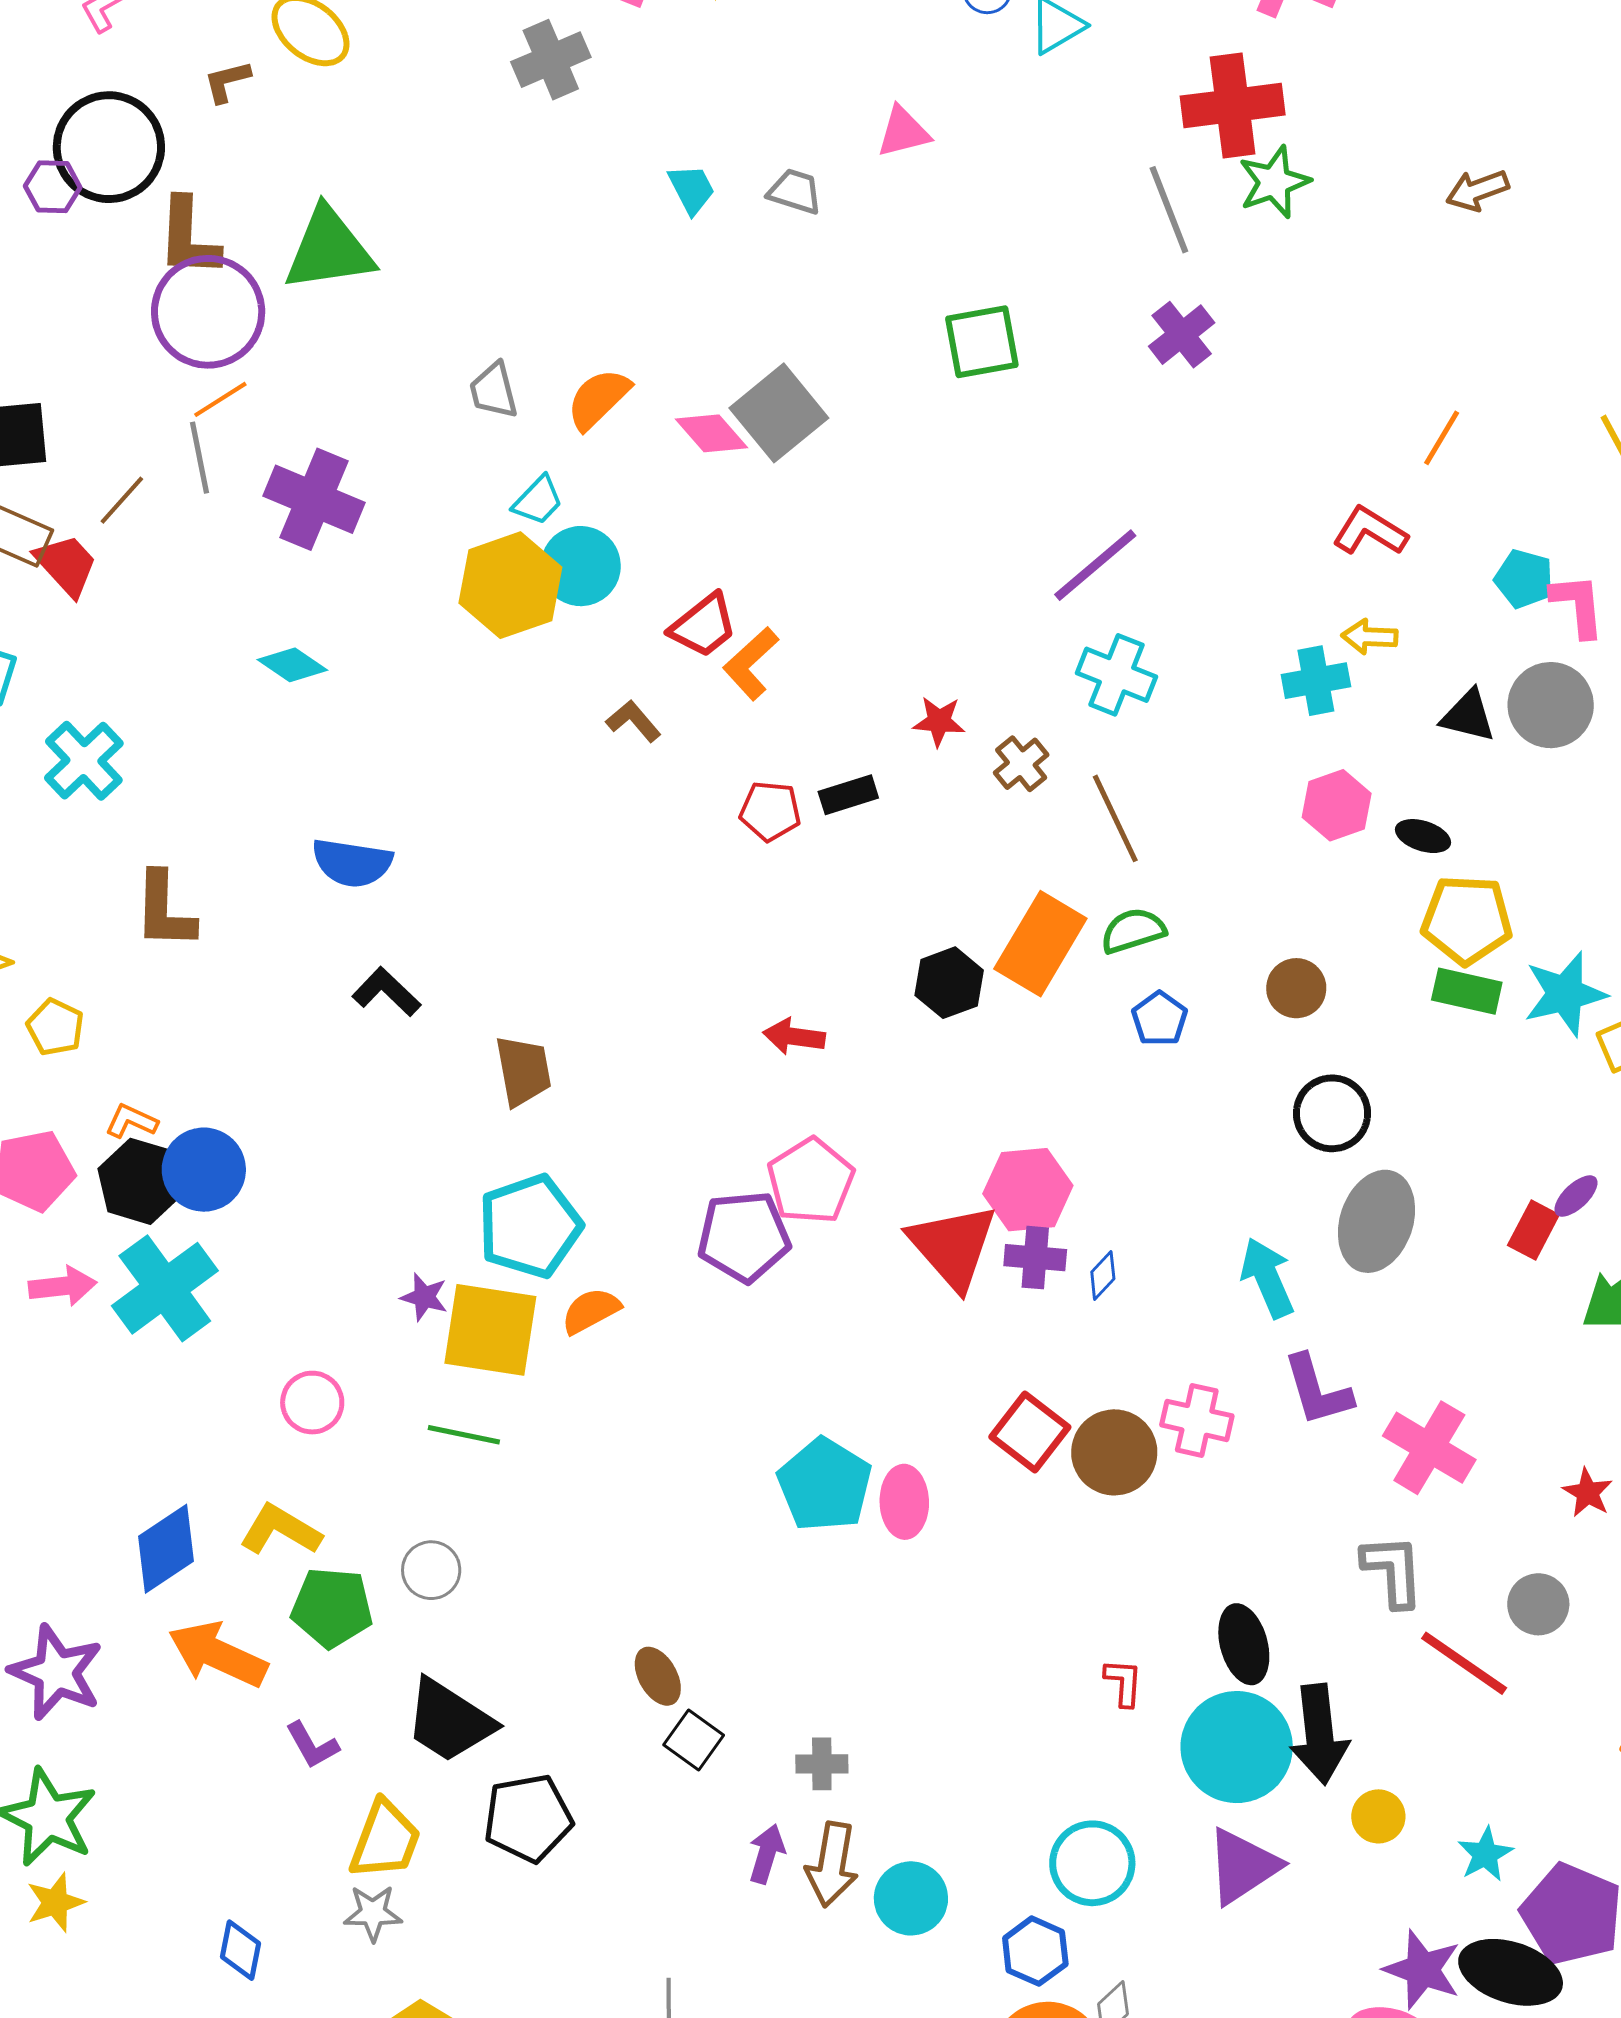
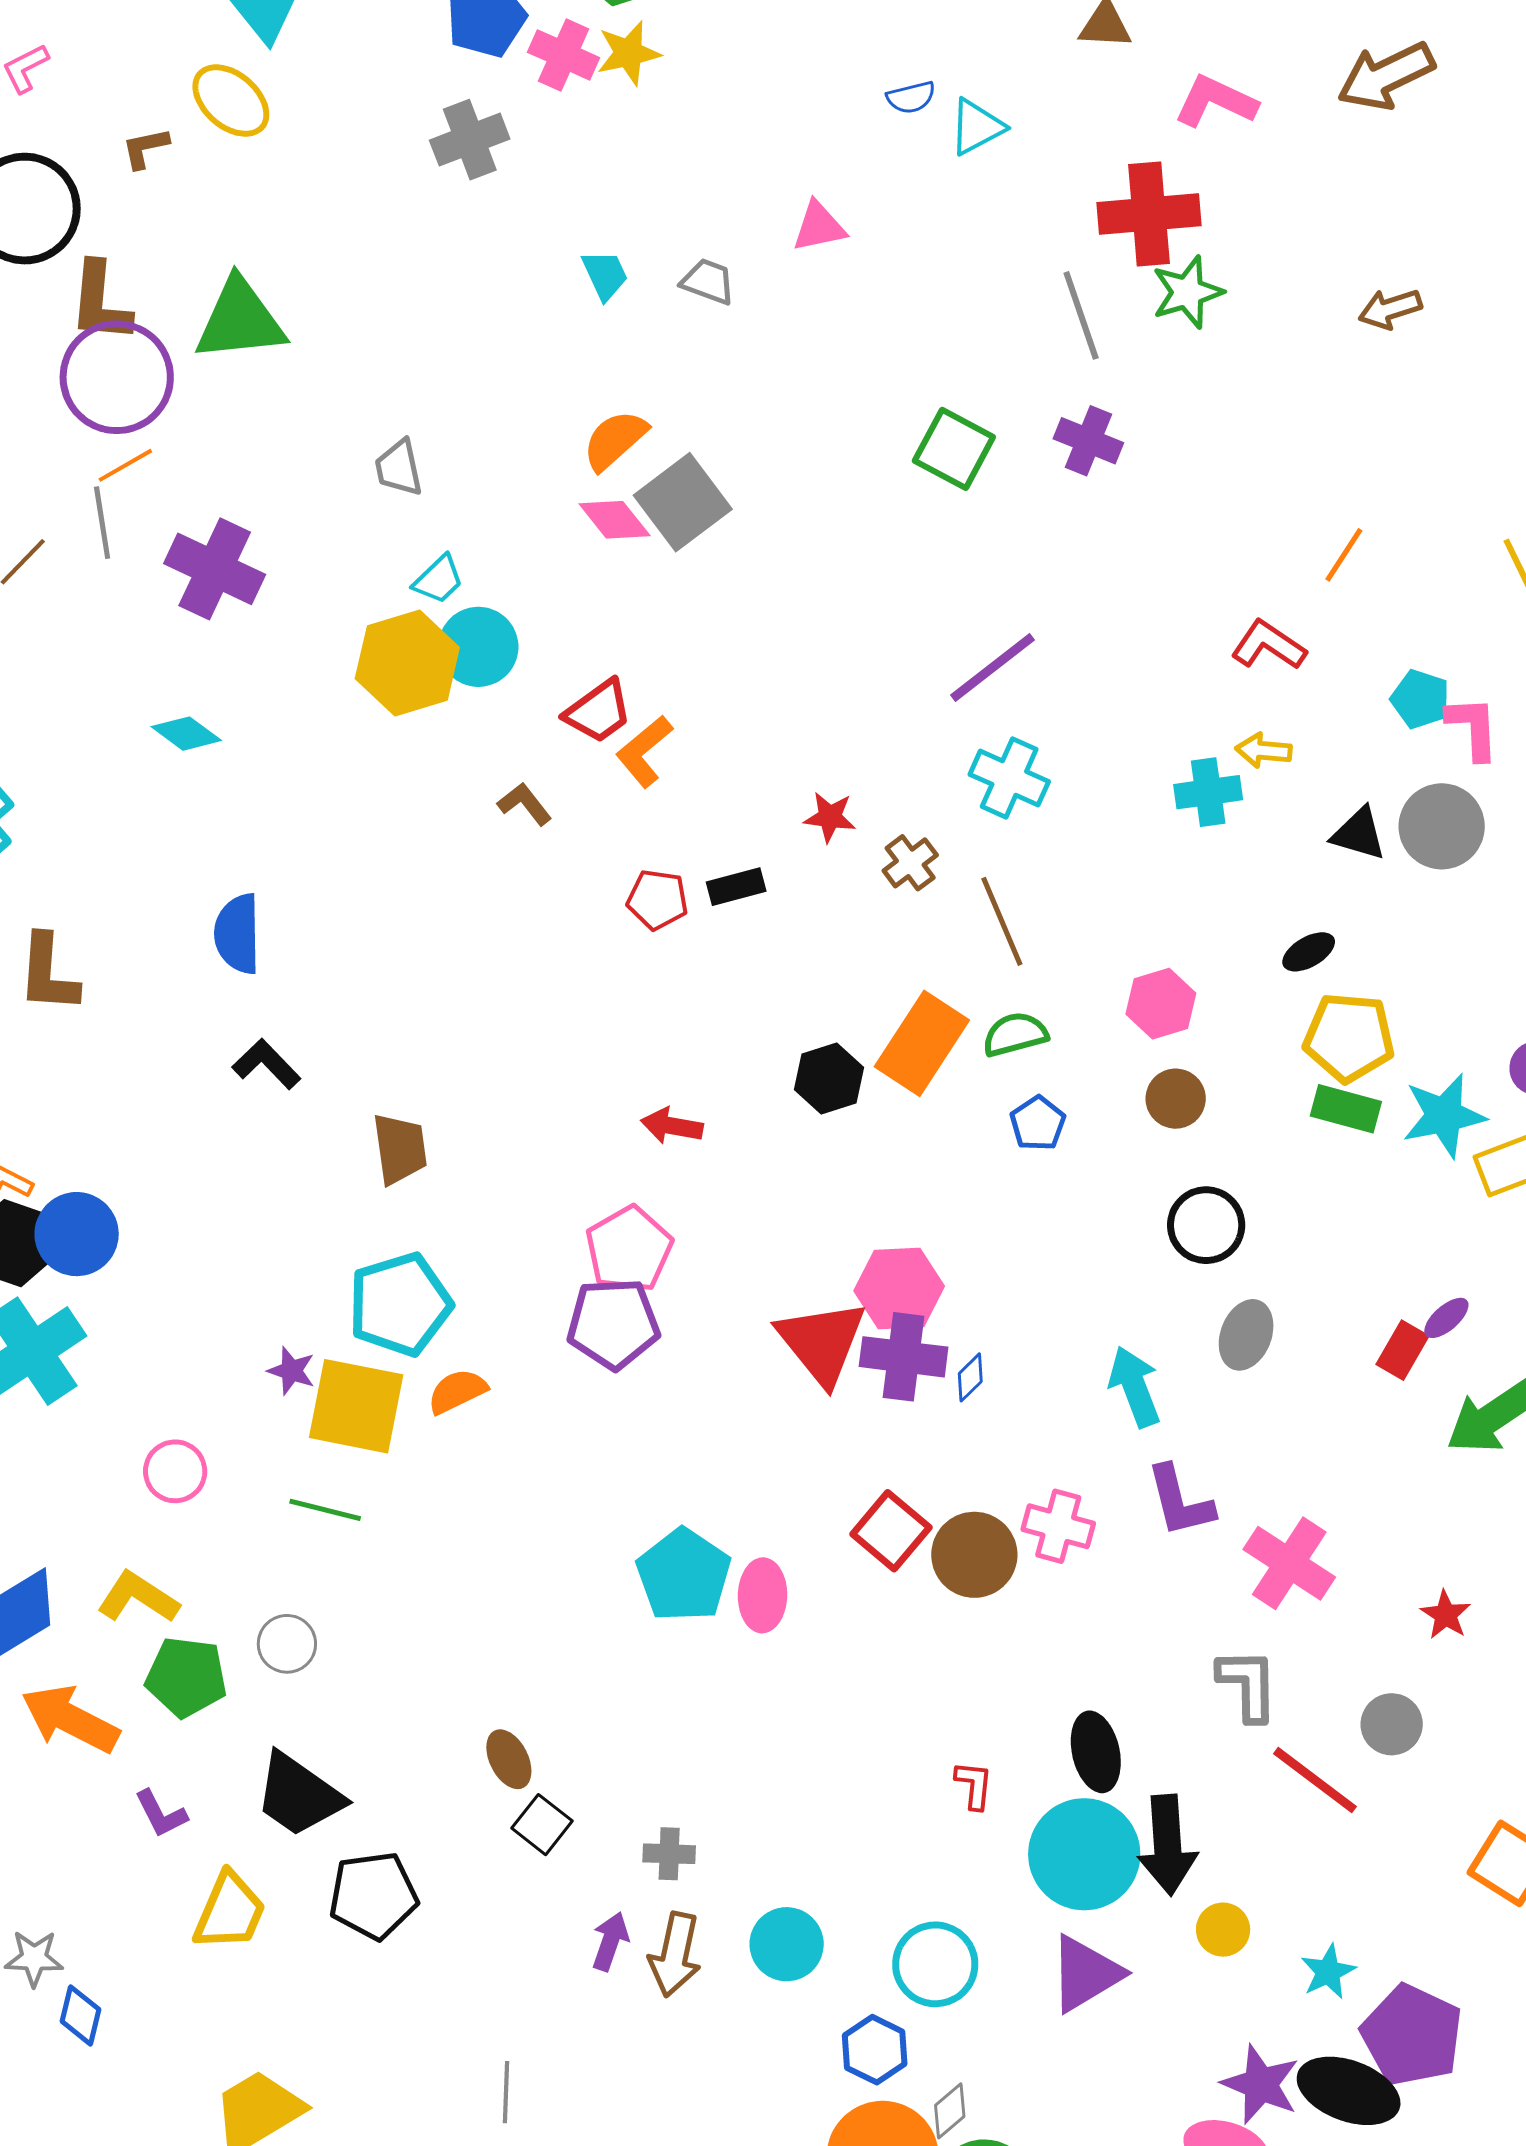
purple cross: (1182, 335) -> (1088, 441), turned -32
green square: (982, 342) -> (954, 449), moved, turned 36
orange semicircle: (598, 399) -> (615, 440), moved
pink hexagon: (1337, 805) -> (1161, 1004), moved
black ellipse: (1423, 836) -> (1309, 952), turned -50
blue semicircle: (352, 863) -> (237, 934), turned 78
pink pentagon: (811, 1181) -> (629, 1249), moved
gray ellipse: (1377, 1221) -> (1246, 1335), size x0.7
purple cross: (1035, 1258) -> (904, 1357), size x1.4
cyan circle: (911, 1898) -> (787, 1944), moved
gray star: (373, 1913) -> (34, 1958), moved

